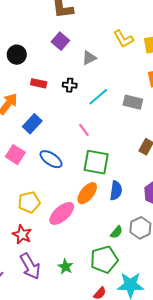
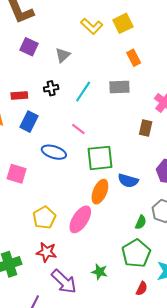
blue rectangle: (32, 124) -> (29, 122), moved
blue ellipse: (51, 159) -> (54, 152), moved
blue semicircle: (116, 191) -> (128, 181), turned 114

